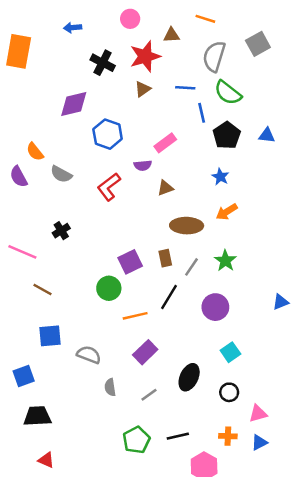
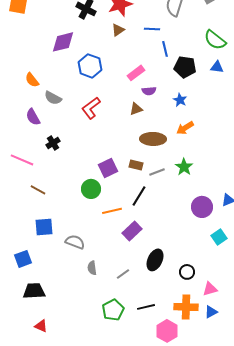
green semicircle: (228, 93) -> (215, 40), moved
black pentagon: (227, 135) -> (185, 67), turned -30
purple semicircle: (143, 165) -> (149, 91), moved
purple semicircle: (19, 177) -> (33, 117), moved
brown rectangle: (165, 258) -> (136, 165), turned -64
gray line: (192, 267) -> (157, 172), turned 35
purple circle: (215, 307) -> (202, 207), moved
purple rectangle: (145, 352) -> (132, 231), moved
cyan square: (230, 352) -> (219, 237), moved
orange cross: (228, 436) -> (186, 307), size x1.6

